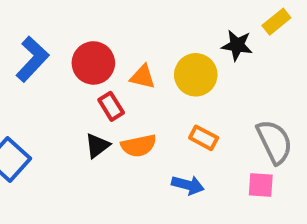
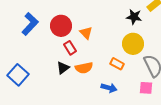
yellow circle: (196, 75) -> (133, 44), moved
orange triangle: (143, 77) -> (86, 33), turned 32

